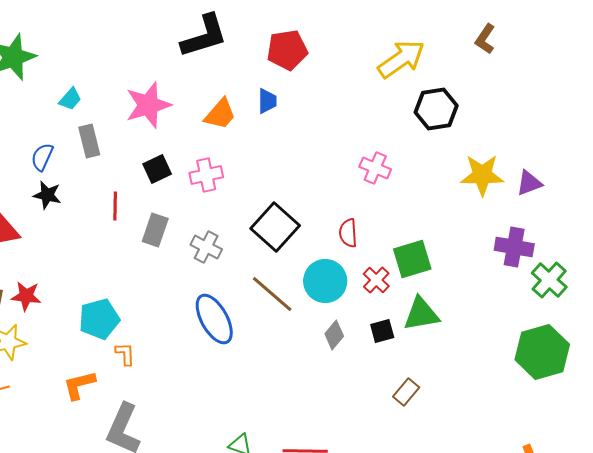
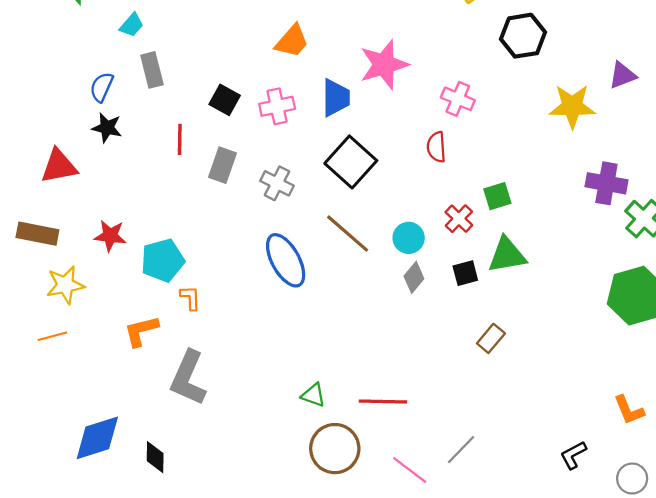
blue trapezoid: (267, 101) -> (336, 98), moved, size x1.4
pink star: (148, 105) -> (384, 65), moved
black square: (157, 169) -> (225, 100), turned -36
purple triangle: (529, 183) -> (623, 75), moved
red semicircle: (348, 233) -> (436, 147), moved
green square: (412, 259) -> (497, 196), size x0.7
cyan circle: (325, 281) -> (409, 238), moved, size x0.7
red star: (26, 296) -> (110, 236), moved

